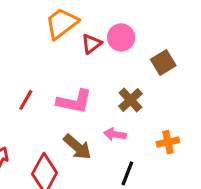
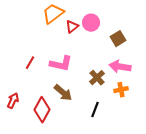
brown cross: (130, 100) -> (97, 78), moved
pink arrow: (115, 134) -> (120, 67), moved, size x1.5

